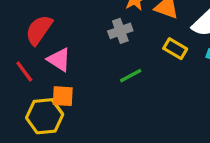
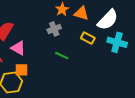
green line: (131, 76) -> (62, 56), turned 56

